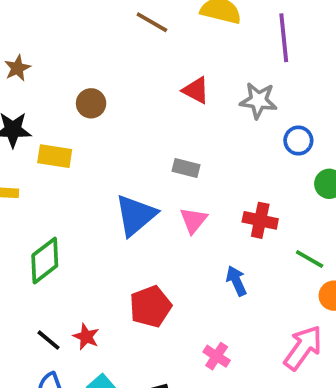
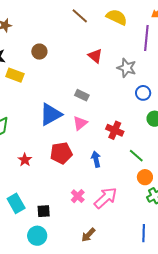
red pentagon: (150, 306) -> (61, 153), moved
red star: (86, 337) -> (25, 160), moved
pink arrow: (303, 348) -> (106, 198), moved

